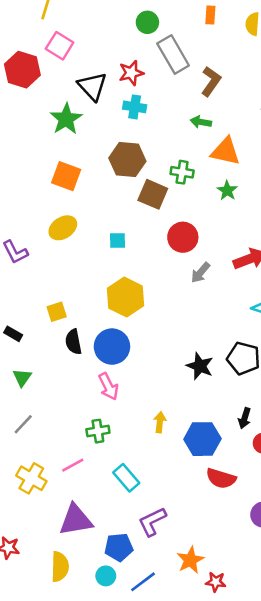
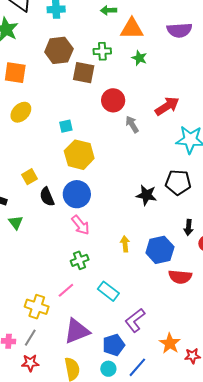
cyan square: (118, 241) -> (66, 126), moved
gray arrow: (200, 273) -> (132, 124), turned 120
green triangle: (22, 377) -> (16, 223), moved
gray line: (23, 424) -> (30, 338), moved

